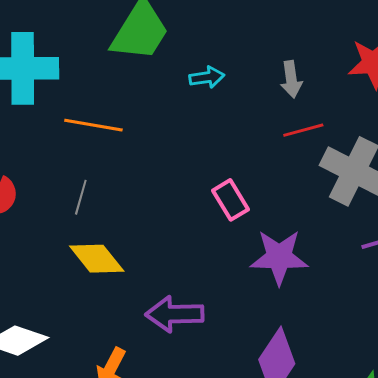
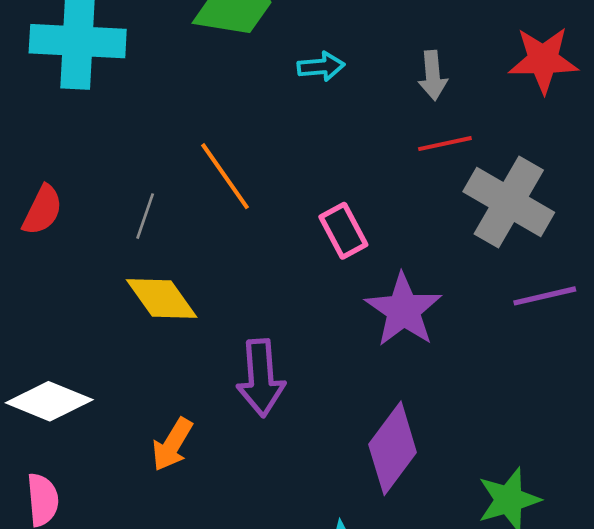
orange line: (93, 125) -> (225, 176), moved, turned 42
purple star: (279, 257) -> (403, 310), turned 30
purple arrow: (175, 314) -> (261, 378), turned -96

